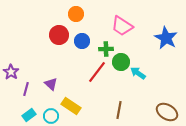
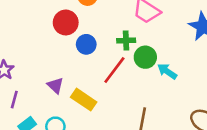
blue circle: (82, 41) -> (86, 44), moved
purple line: (26, 89) -> (14, 100), moved
yellow rectangle: (71, 106) -> (84, 100), moved

